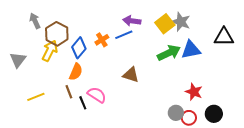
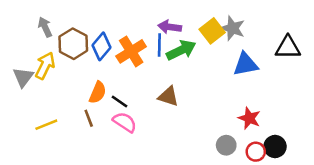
blue line: (124, 35) -> (159, 45), turned -66
orange cross: (102, 40) -> (131, 51), size x1.6
blue diamond: (79, 48) -> (102, 46), moved
yellow arrow: (50, 51) -> (45, 66), moved
green arrow: (169, 53) -> (181, 50), moved
black line: (83, 103) -> (120, 102), moved, turned -32
red circle: (189, 118) -> (256, 152), moved

